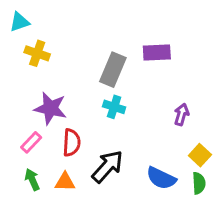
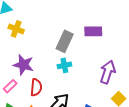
cyan cross: (114, 107) -> (64, 65), turned -32
purple arrow: (181, 114) -> (108, 72), size x1.6

